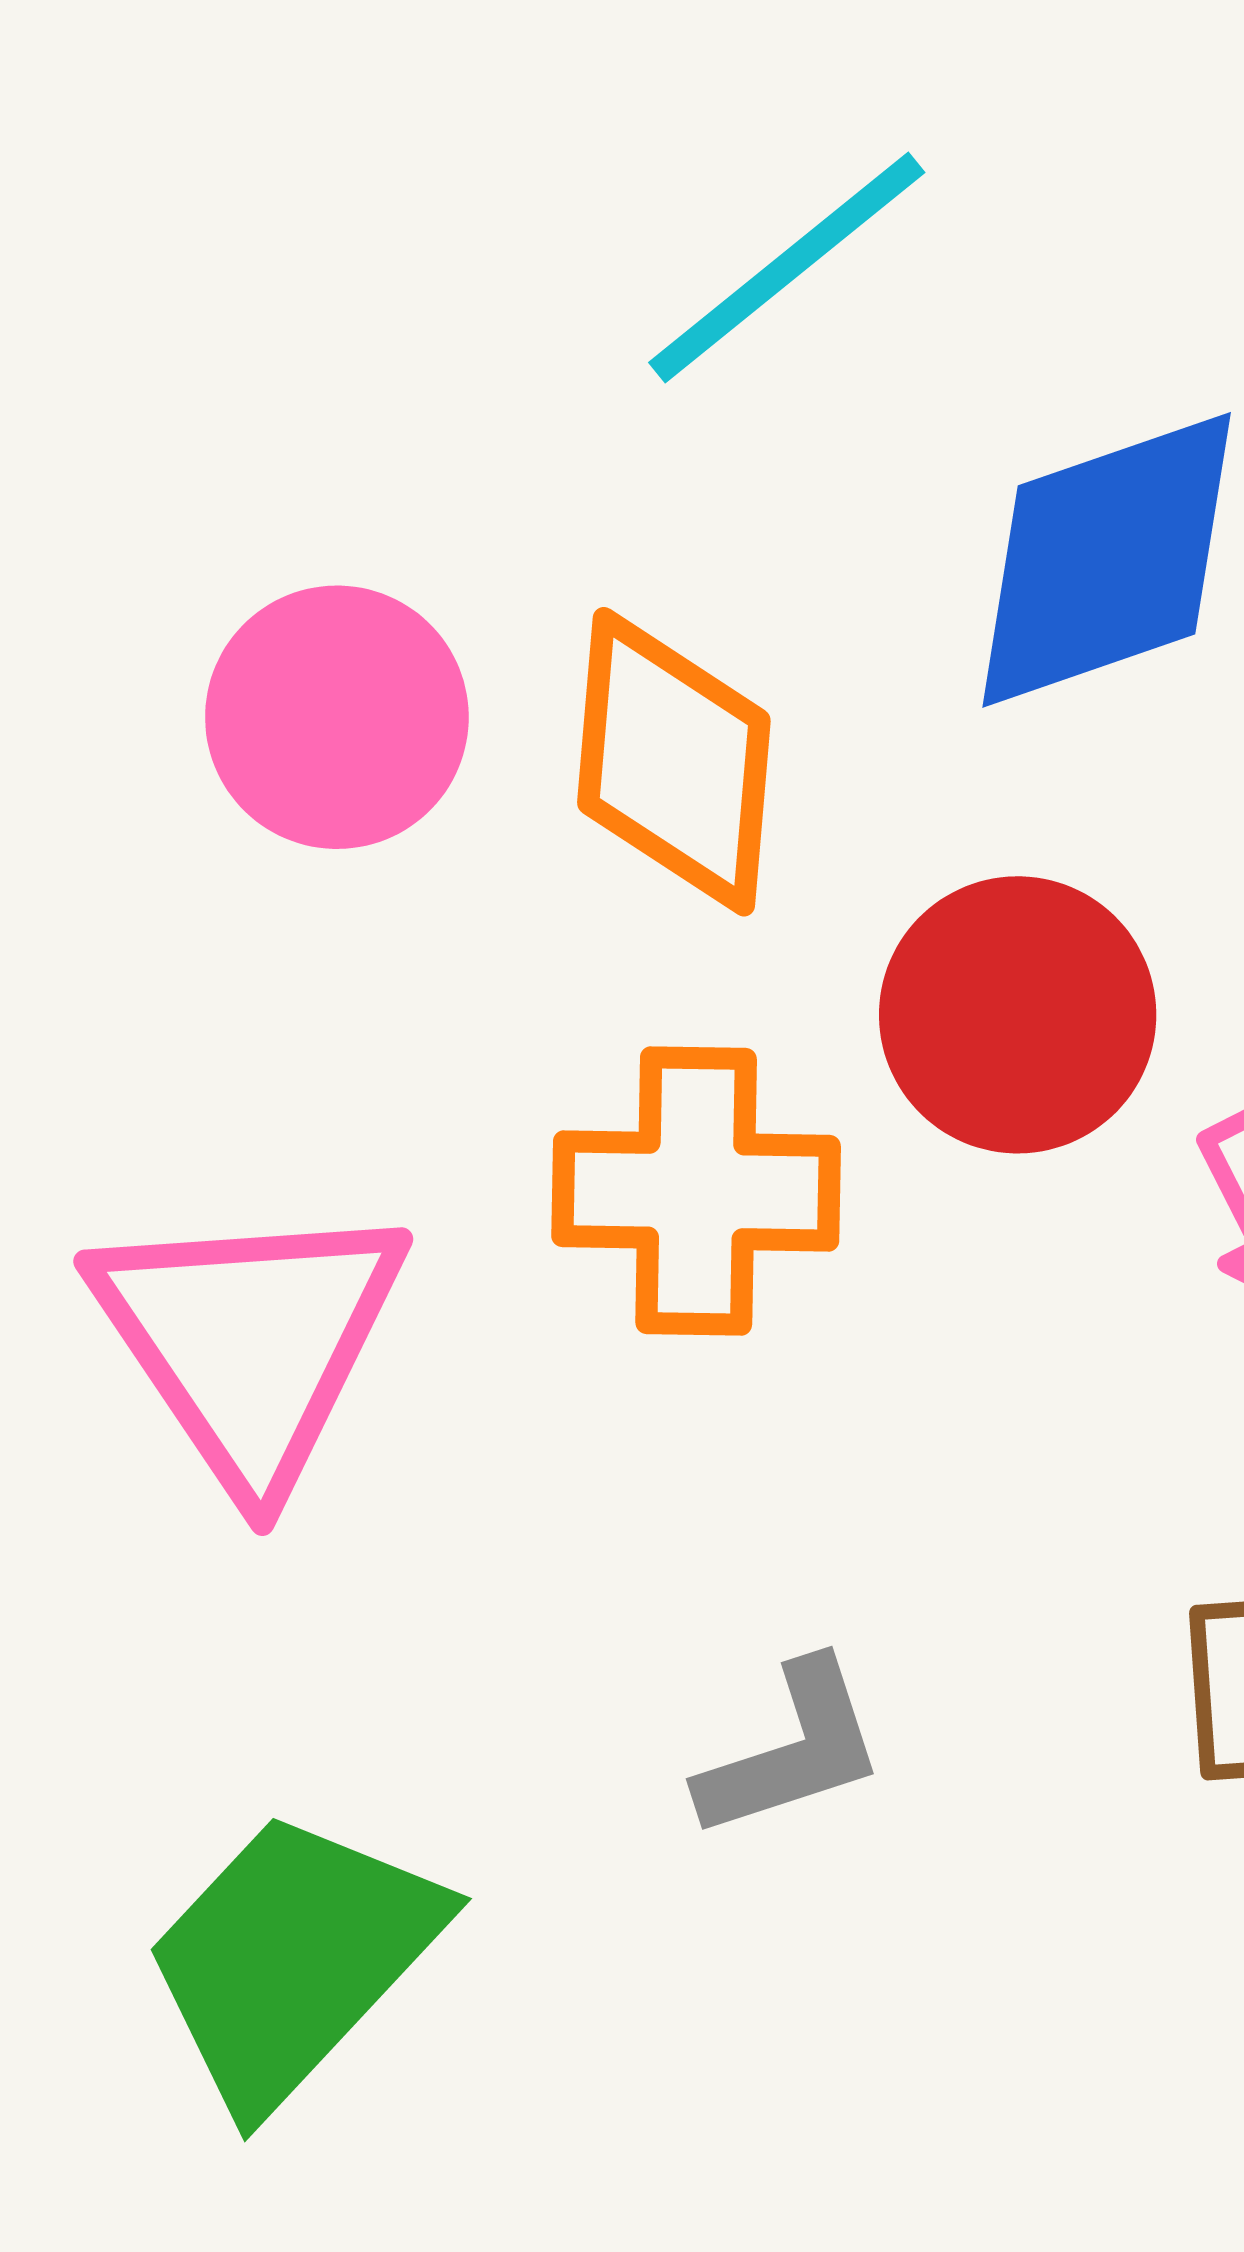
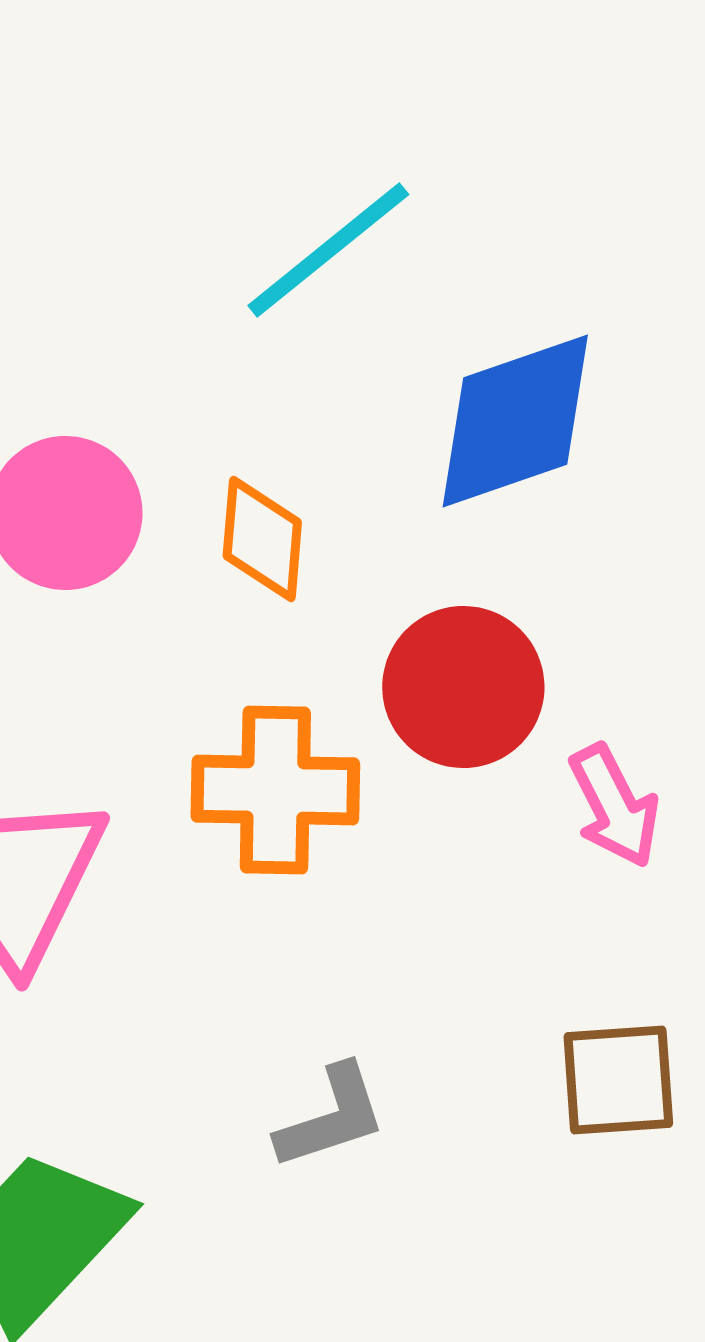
orange diamond: (674, 762) -> (262, 539), size x0.7

